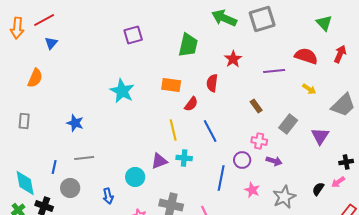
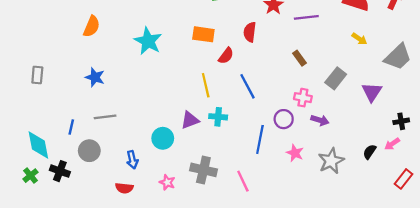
purple line: (274, 71) -> (306, 17), moved
orange semicircle: (35, 78) -> (92, 26), moved

